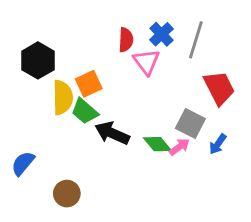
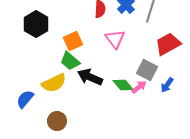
pink triangle: (146, 62) -> (115, 39), moved
red trapezoid: (219, 88) -> (168, 44), turned -92
yellow semicircle: (63, 97) -> (54, 83), moved, turned 65

